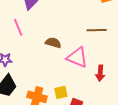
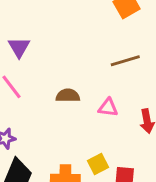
pink triangle: (77, 57) -> (108, 108), size x0.6

